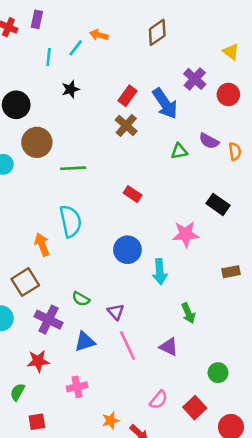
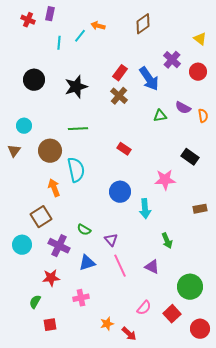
black star: (71, 89) -> (76, 87), moved, size x1.6
brown circle: (37, 142) -> (50, 151), moved
green circle: (218, 373) -> (190, 287), size x1.6

